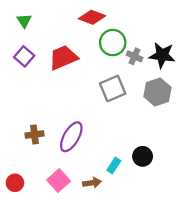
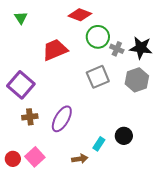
purple square: (24, 56) -> (21, 85), moved, size x1.5
pink square: (59, 180) -> (35, 157), moved

